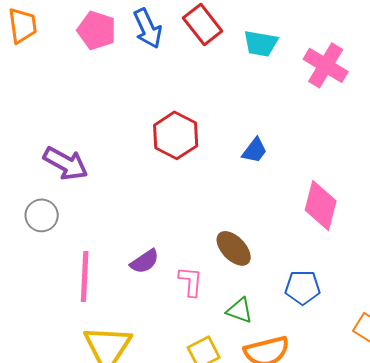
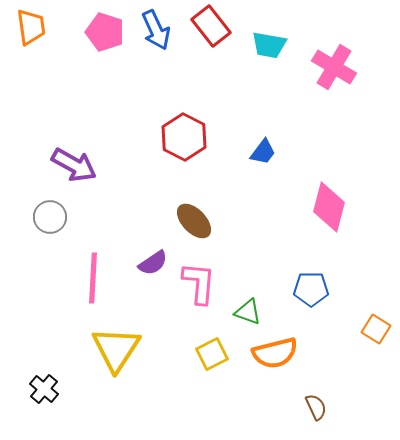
brown ellipse: (234, 248) -> (194, 221), moved
pink L-shape: (191, 281) -> (199, 283), size x1.4

